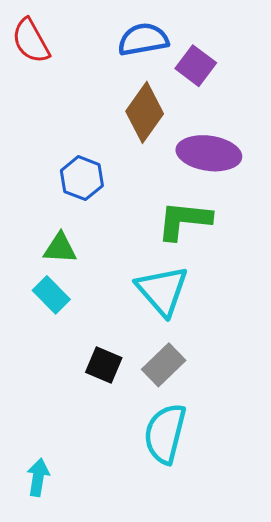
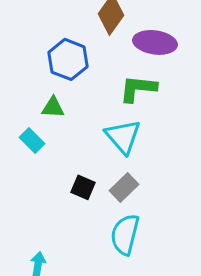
blue hexagon: (82, 178) -> (68, 59), size x1.4
cyan rectangle: (51, 295) -> (32, 140), moved

